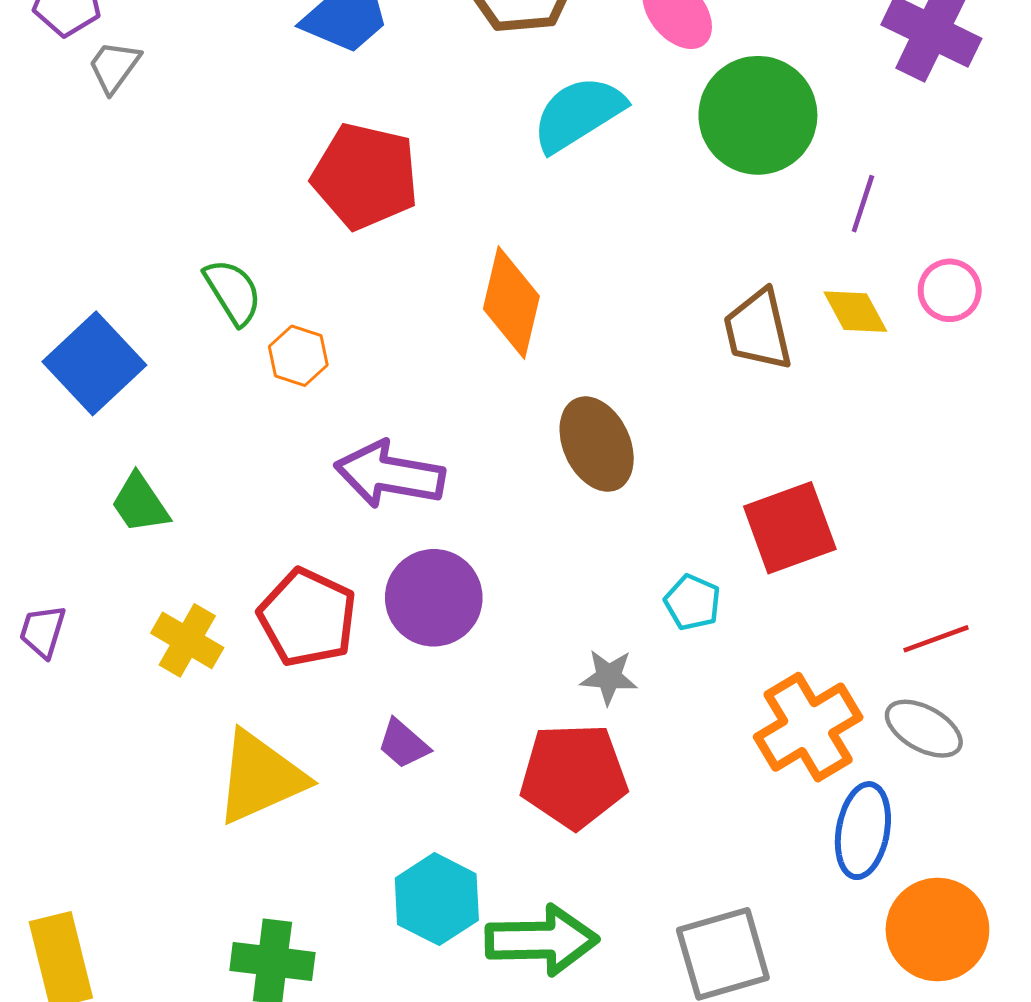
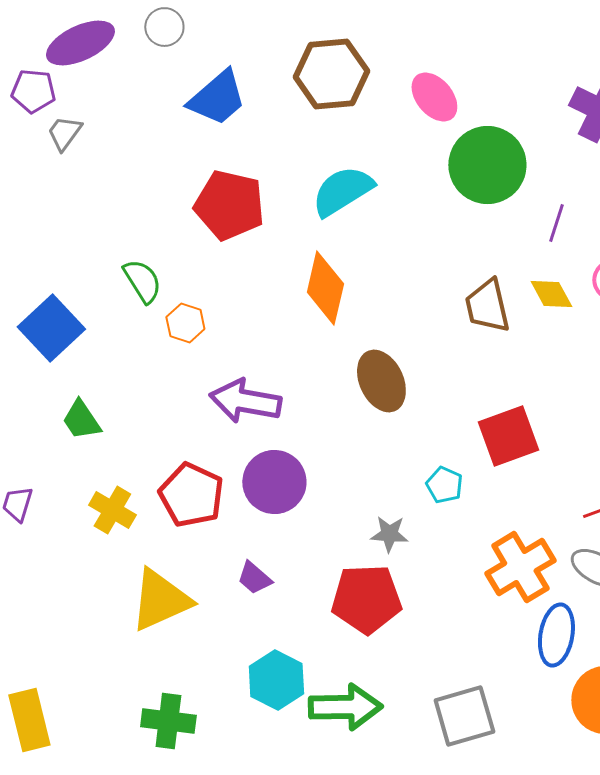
cyan semicircle: (578, 114) -> (342, 191), moved

